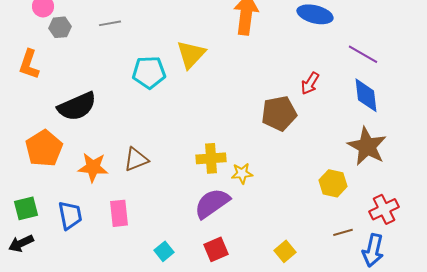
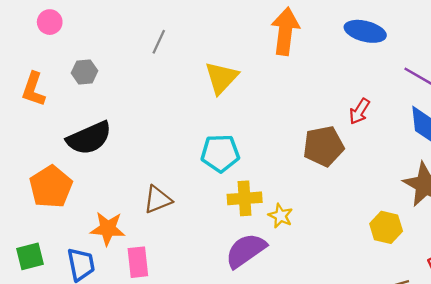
gray line: (110, 23) -> (159, 42), moved, turned -55
gray hexagon: (60, 27) -> (85, 72), moved
cyan pentagon: (149, 72) -> (220, 153), moved
orange star: (93, 167) -> (108, 229), moved
yellow star: (242, 173) -> (281, 216), turned 30

